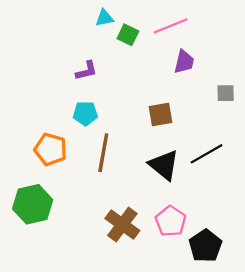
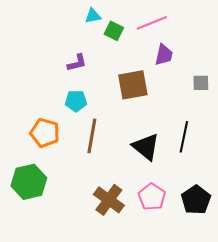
brown square: (161, 115) -> (133, 85), moved, size x1.4
black line: (207, 154) -> (184, 137), turned -48
black pentagon: (205, 246) -> (196, 200), moved

